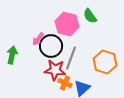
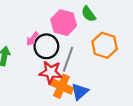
orange hexagon: (105, 62) -> (105, 45), moved
orange cross: (65, 83) -> (61, 86), size x1.5

